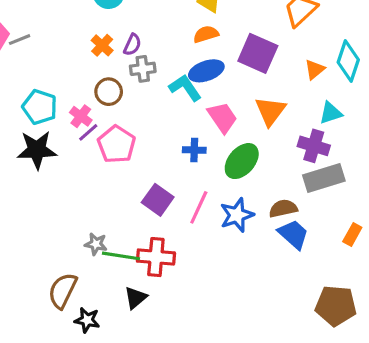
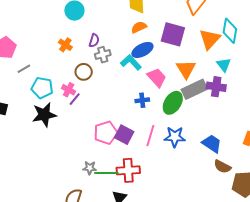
gray line: (20, 40) -> (24, 69), moved
orange cross: (102, 45) -> (65, 45), moved
orange triangle: (315, 69) -> (210, 39), size x1.6
cyan triangle: (331, 113) -> (224, 65), turned -42
pink pentagon: (117, 144) -> (106, 133), moved, turned 30
gray rectangle: (324, 178) -> (194, 89), moved
brown semicircle: (283, 209) -> (222, 167), moved, turned -132
blue star: (237, 215) -> (175, 137), turned 30

